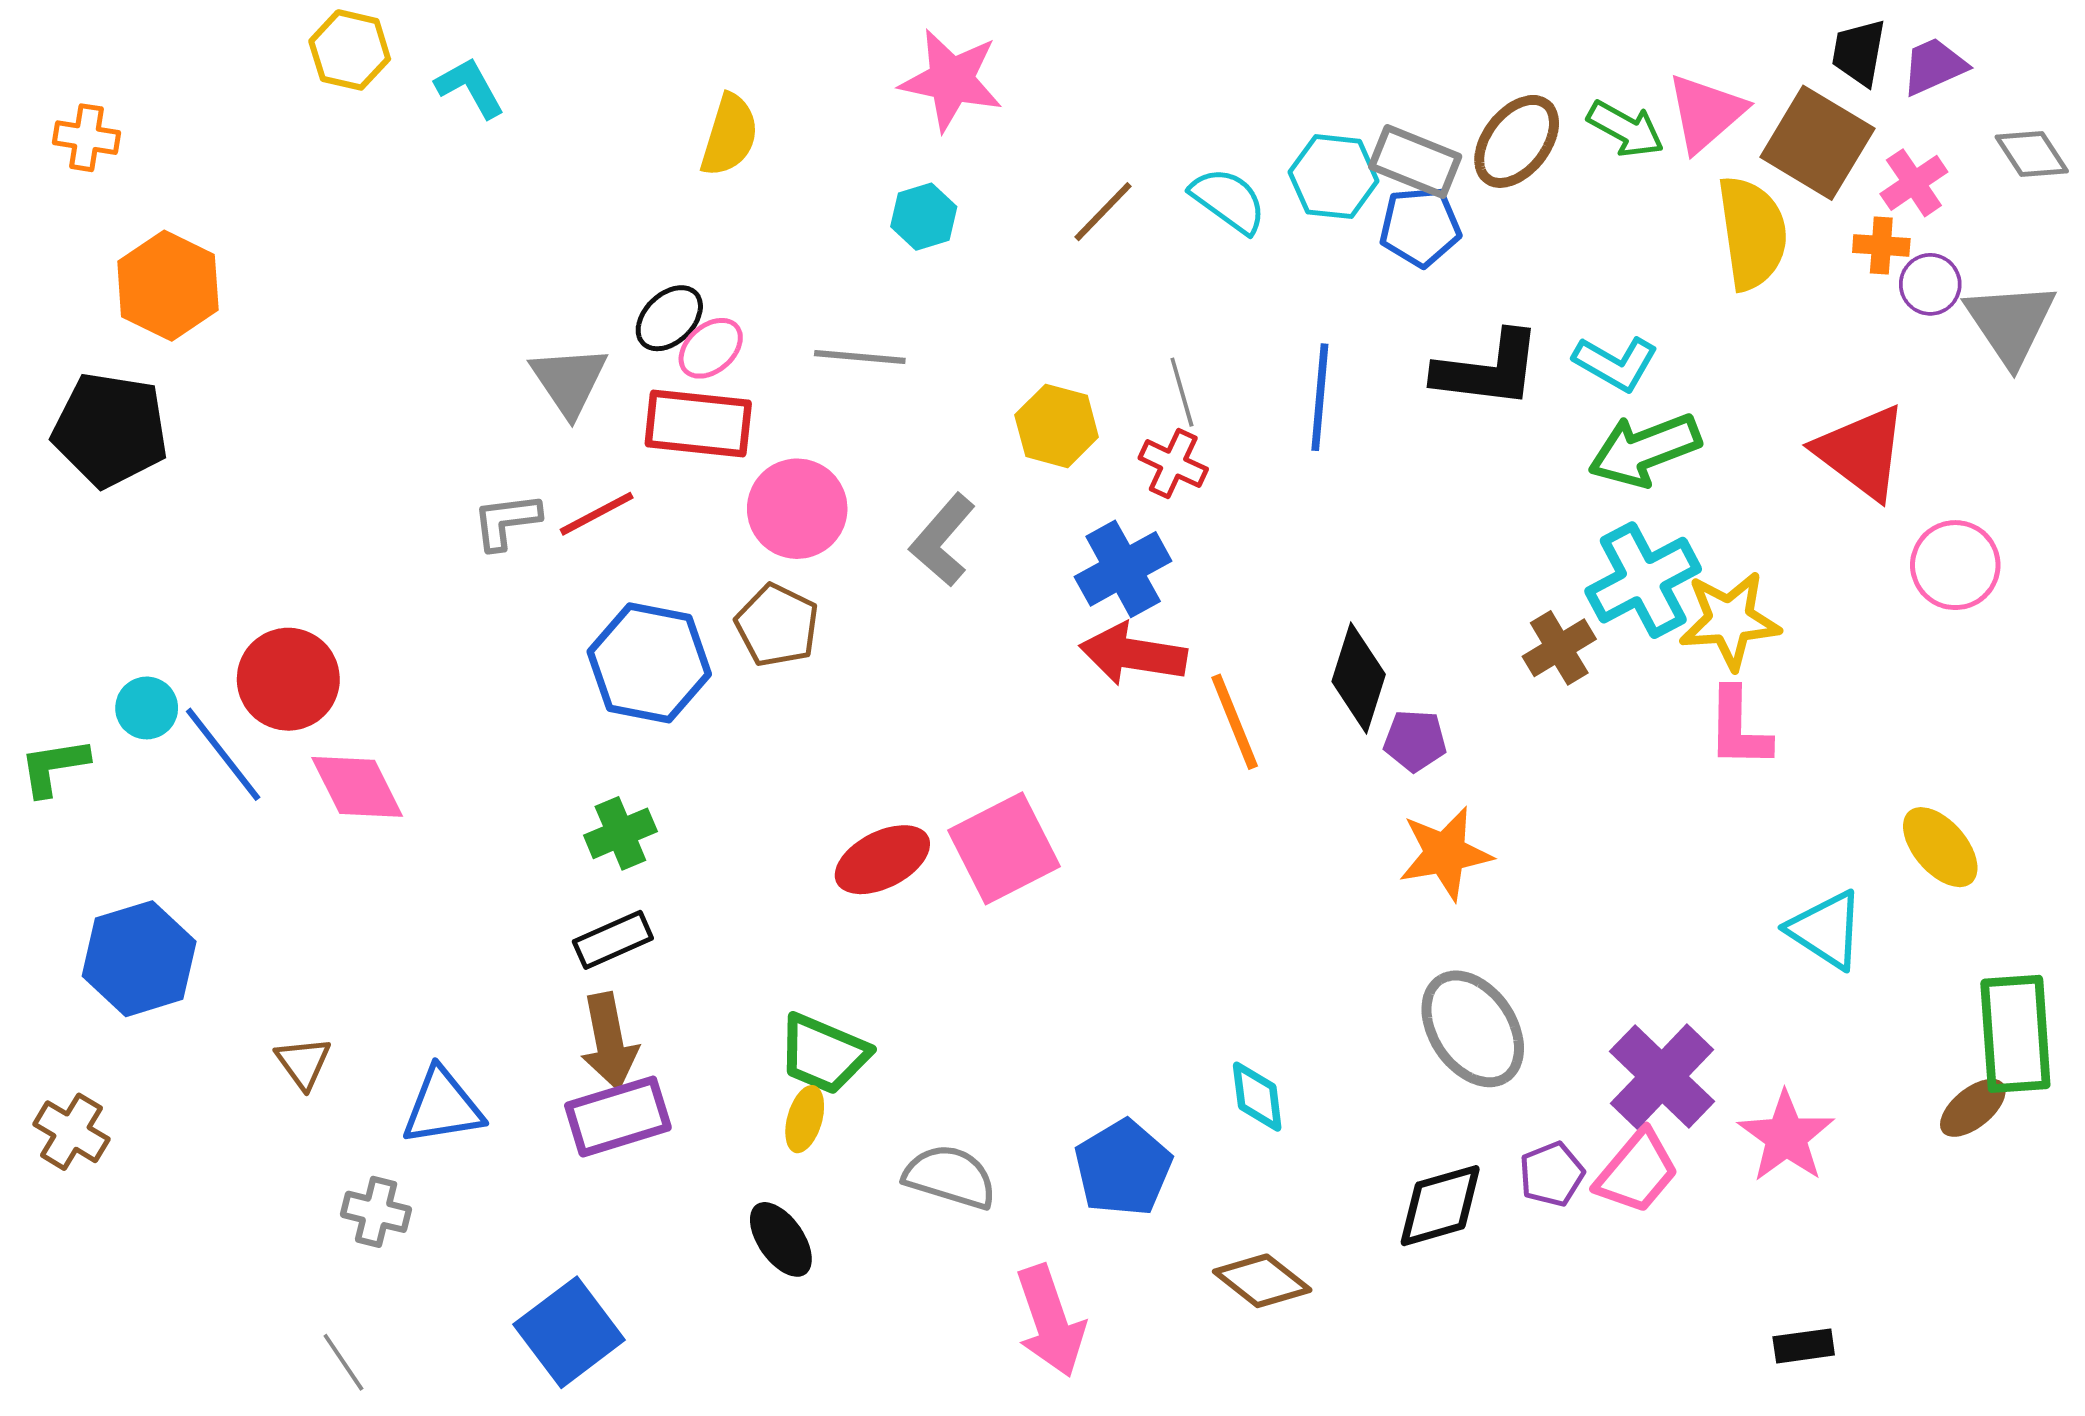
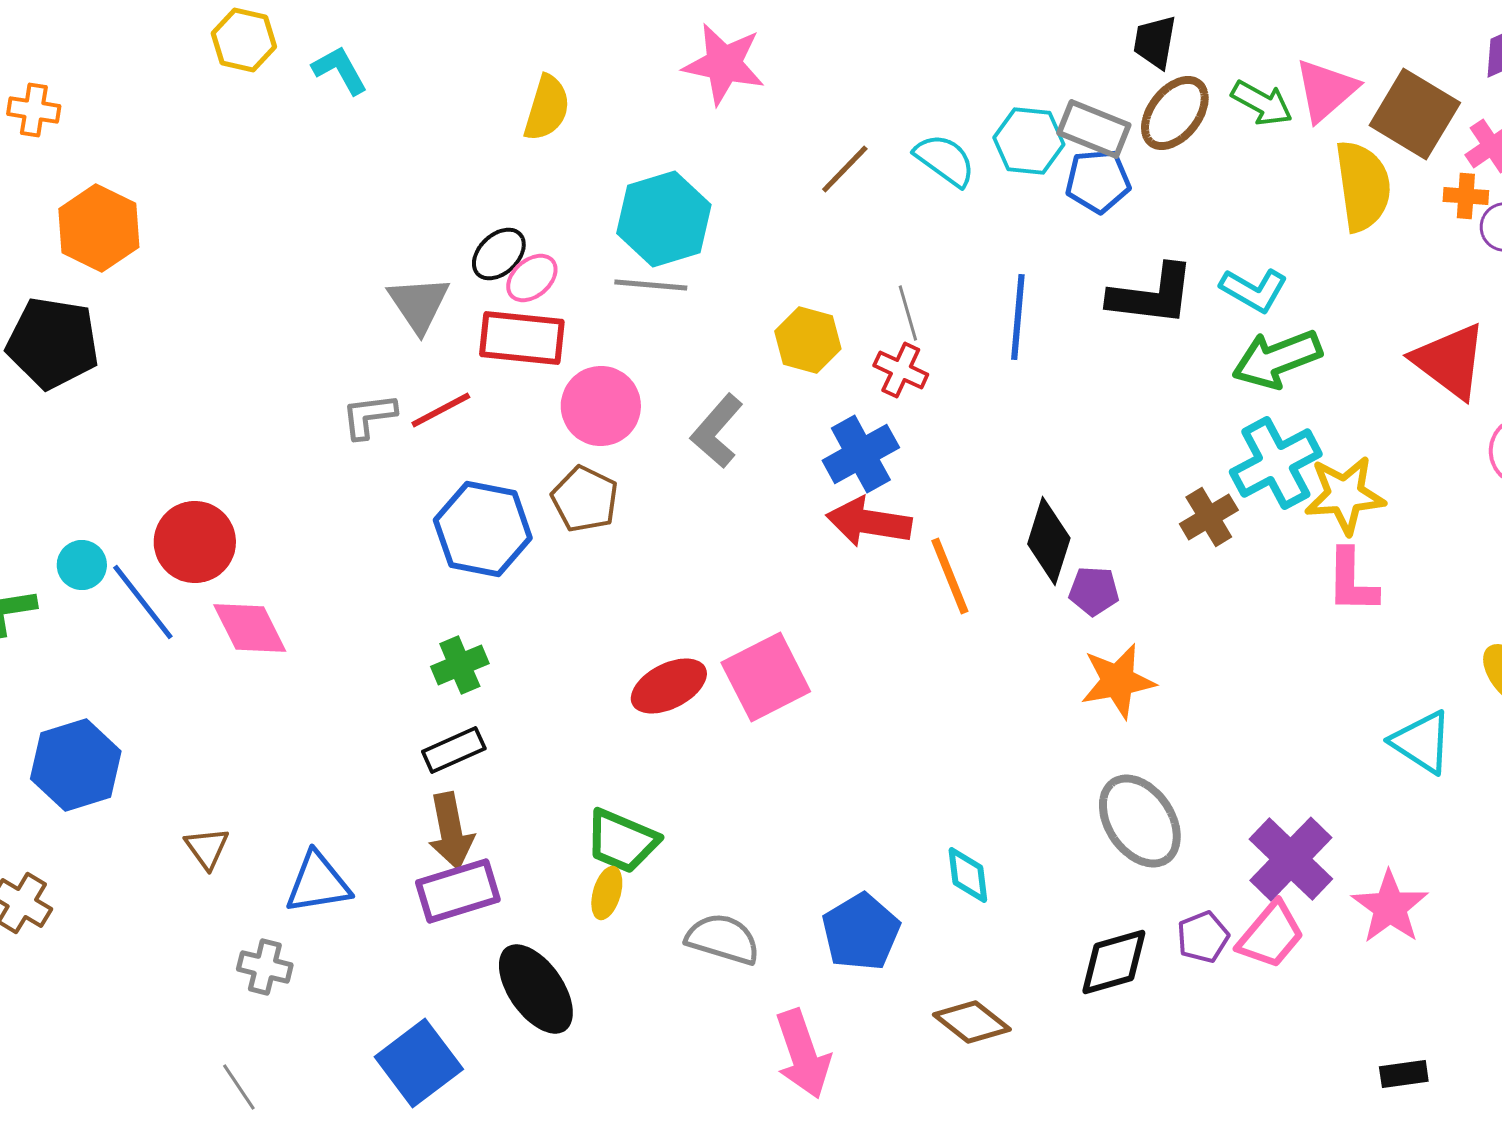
black trapezoid: (1859, 52) -> (1155, 42), moved
cyan hexagon: (924, 217) -> (664, 219), moved, size x1.8
black ellipse: (781, 1239) -> (536, 989), moved, size x1.5

